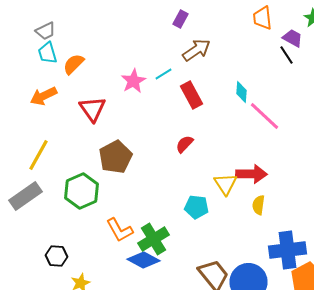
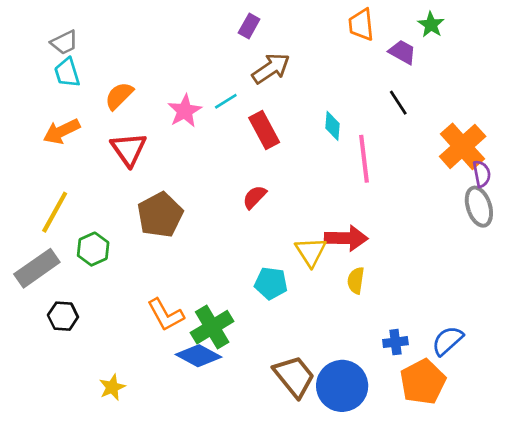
black line: (286, 55) -> (398, 103), moved
orange semicircle: (74, 64) -> (119, 96), moved
pink line: (264, 116) -> (364, 159), turned 40
green hexagon: (82, 191) -> (93, 249), moved, size x0.7
blue cross: (288, 250) -> (395, 342), size x0.5
black hexagon: (56, 256) -> (63, 316), moved

